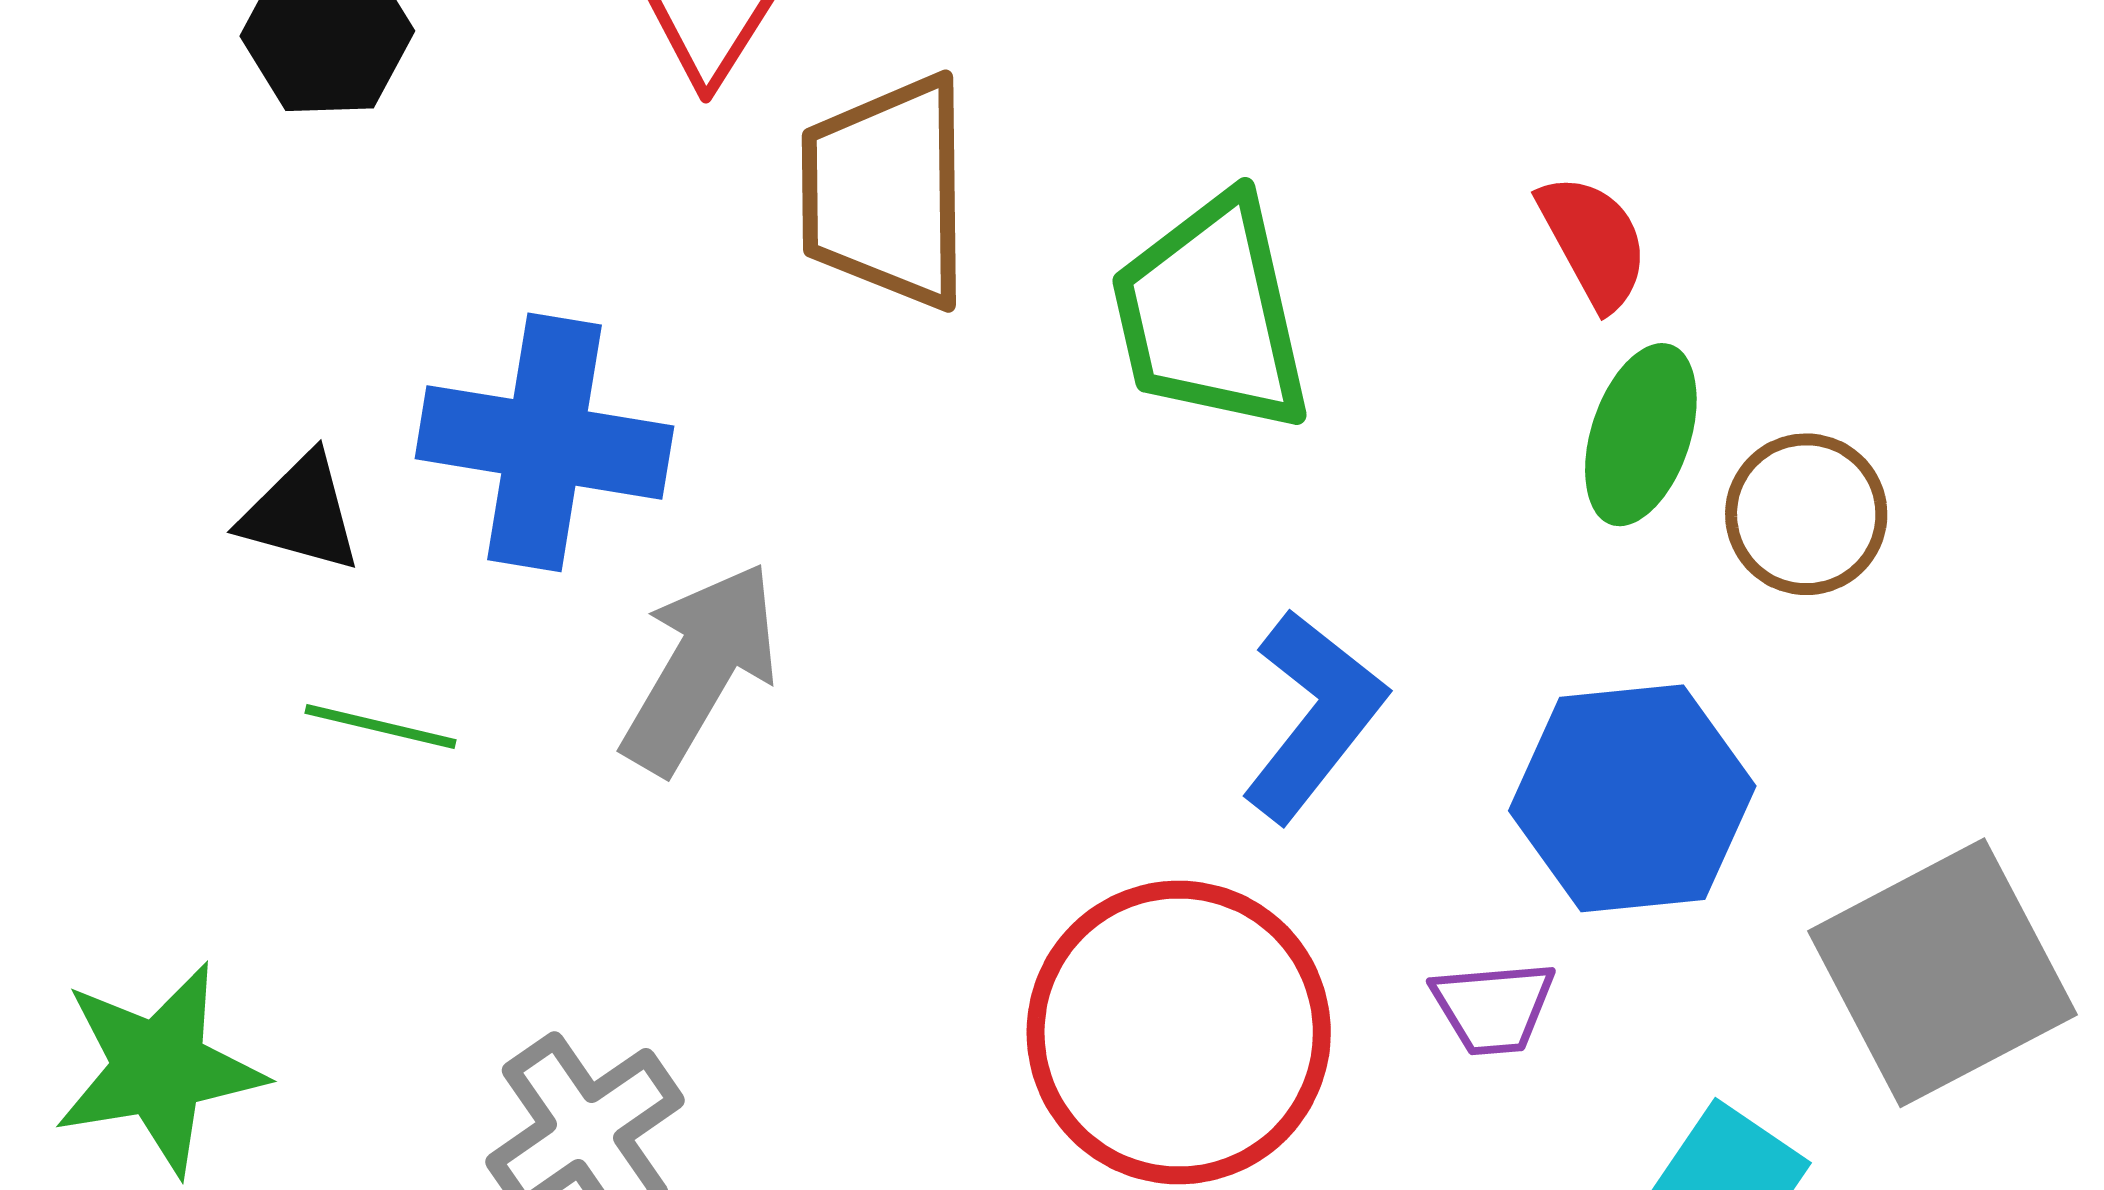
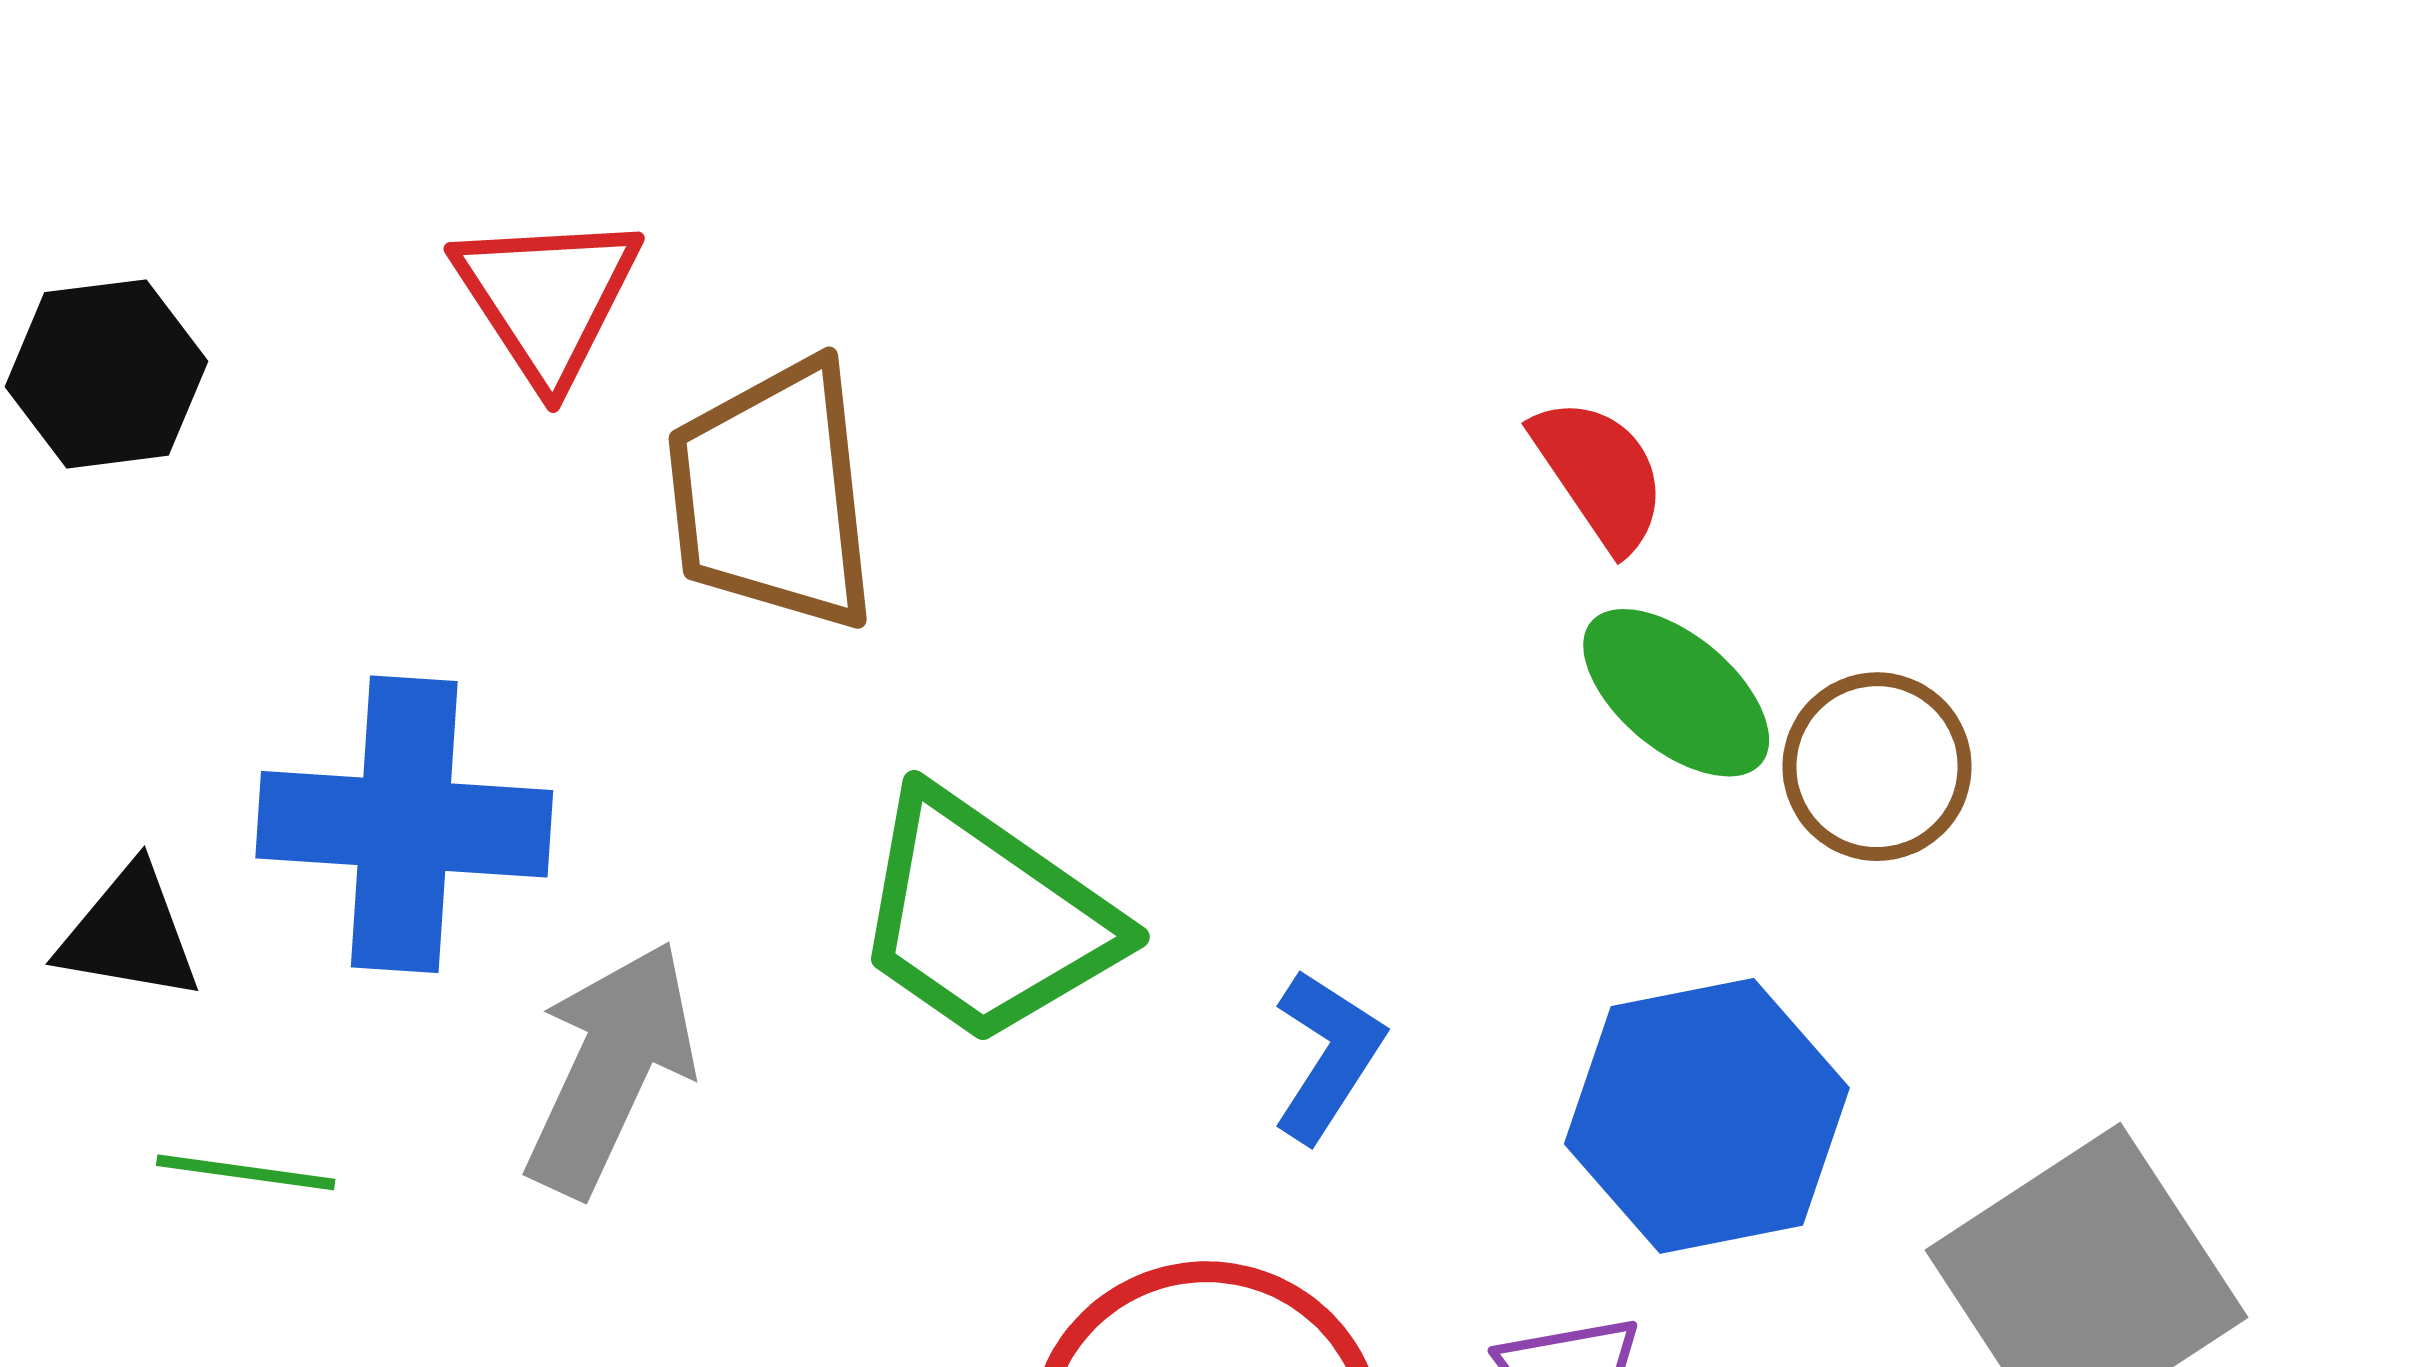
green trapezoid: (1211, 314) -> (985, 918), moved, turned -37
green ellipse: (1641, 435) -> (1676, 693), turned -63
blue L-shape: (1314, 716) -> (1328, 1055), size x0.7

